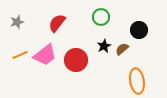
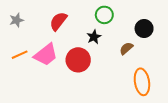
black star: (104, 46) -> (94, 37), moved

